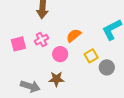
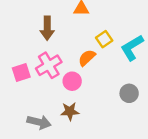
pink cross: (42, 40) -> (49, 65), size x1.5
yellow square: (91, 56) -> (104, 39), moved

